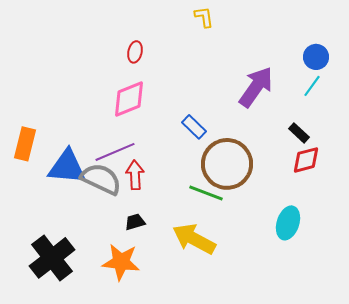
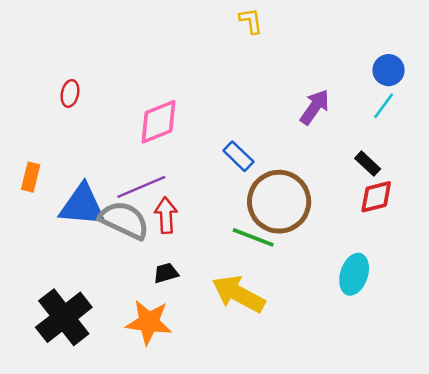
red ellipse: (135, 52) -> (70, 93), moved
purple arrow: (256, 87) -> (315, 107), size x0.7
orange rectangle: (25, 144) -> (31, 177), size x0.7

